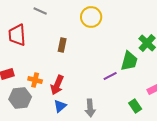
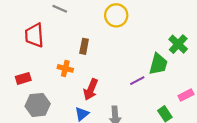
orange cross: (35, 80) -> (65, 68), moved
red arrow: (57, 85) -> (91, 89), moved

